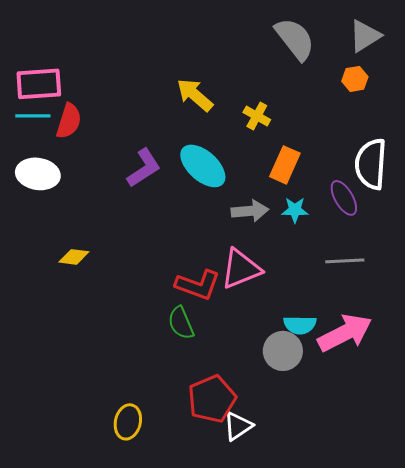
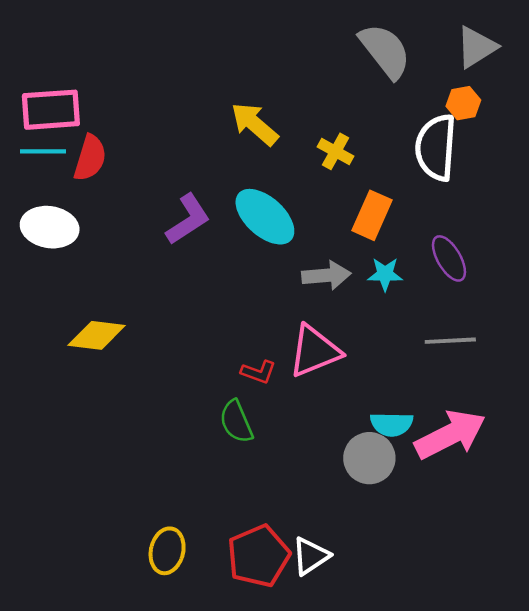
white semicircle: (371, 164) -> (436, 147), moved
yellow diamond: (74, 257) -> (97, 335), size x1.4
red L-shape: (198, 285) -> (258, 372), size x0.6
red pentagon: (212, 399) -> (258, 556), moved

